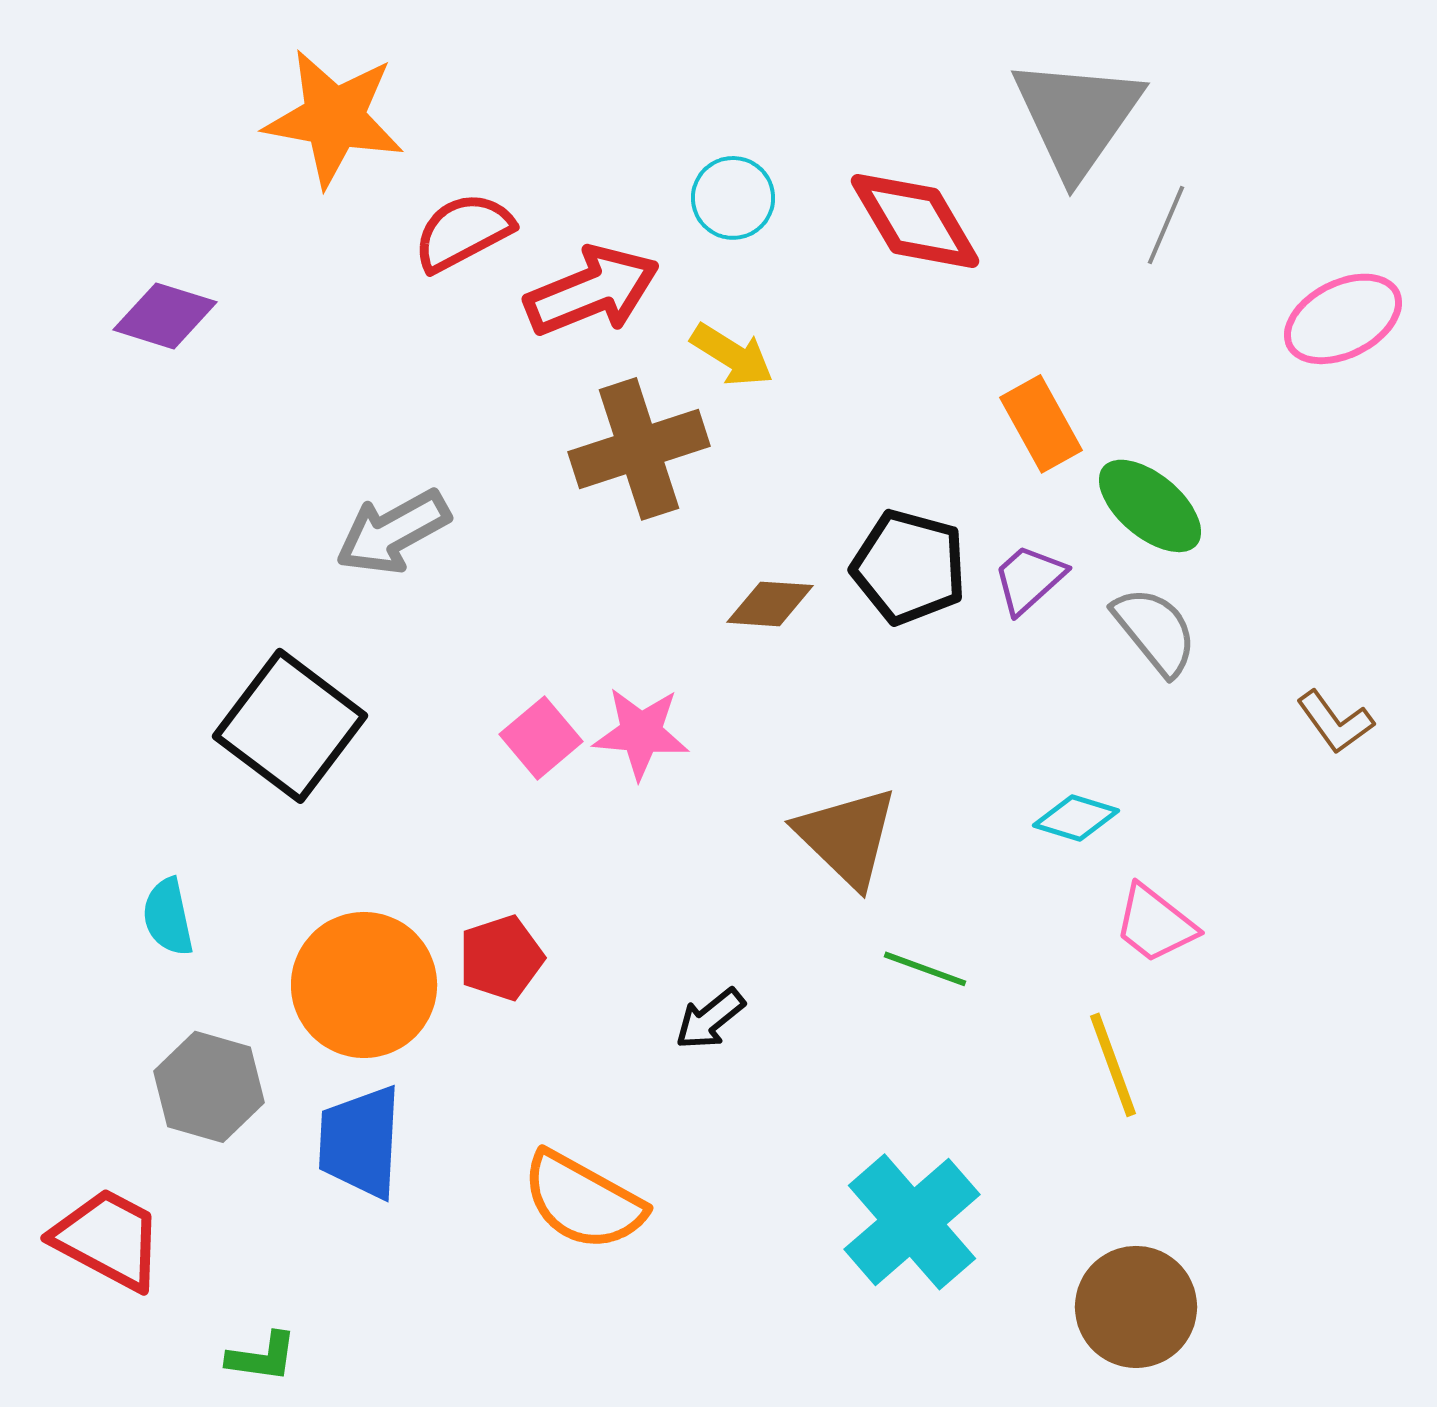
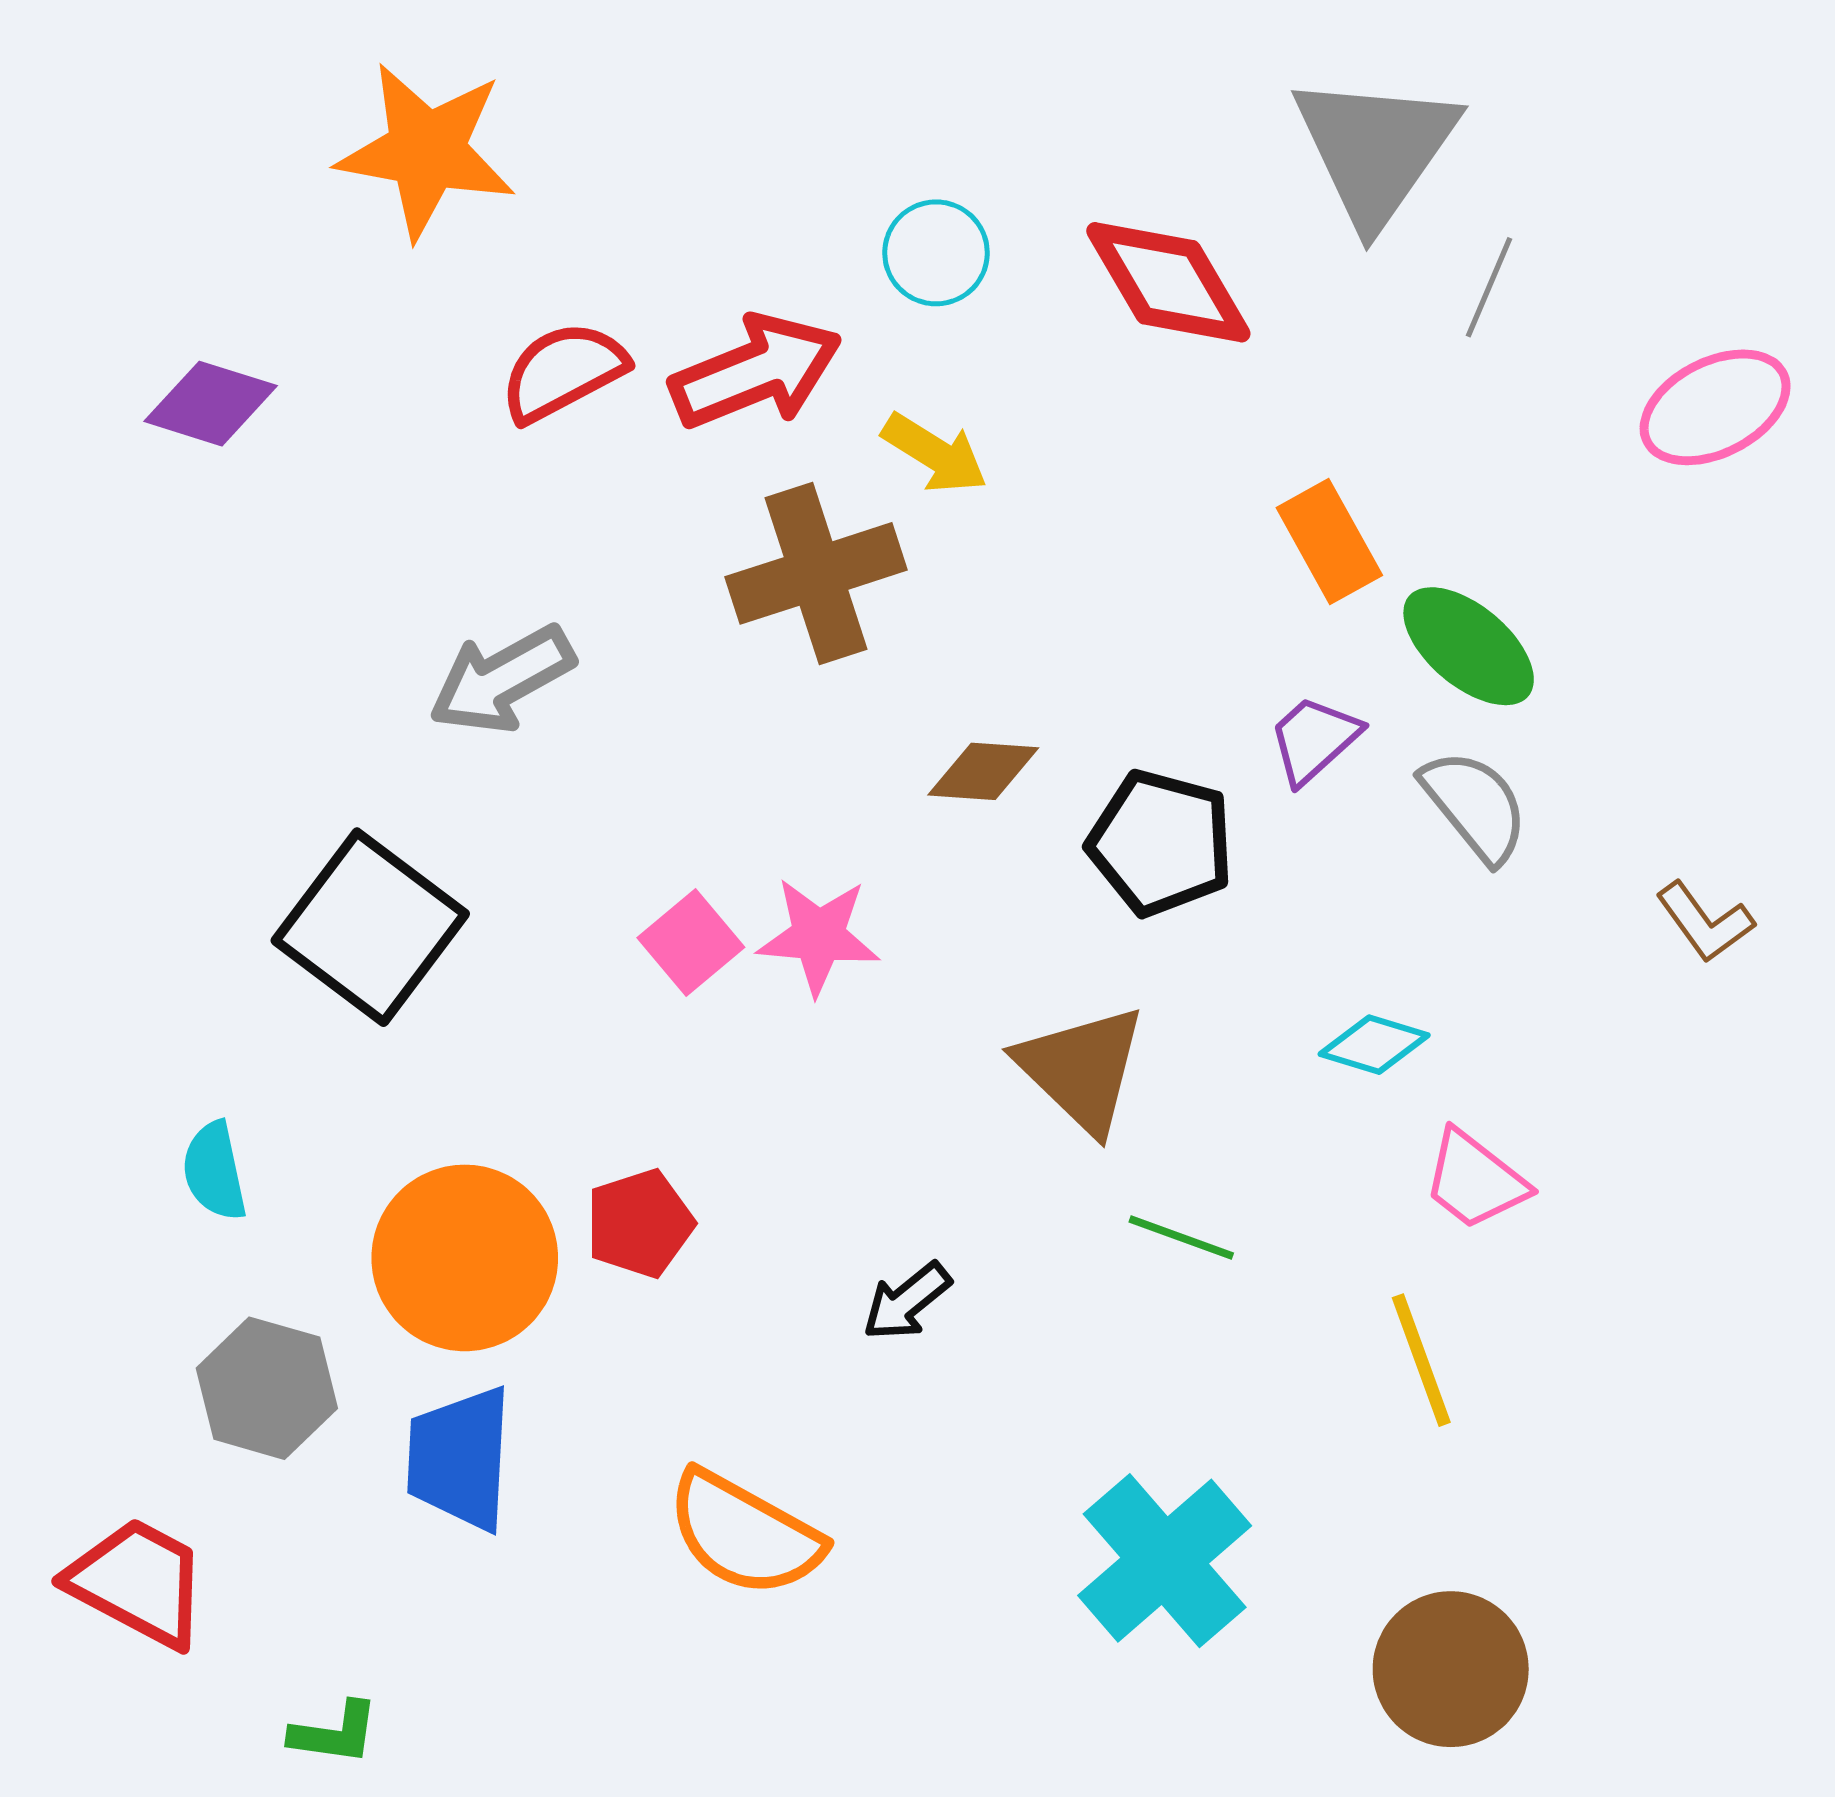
red semicircle: (463, 232) -> (563, 372), moved
black pentagon: (909, 567) -> (1161, 843), moved

